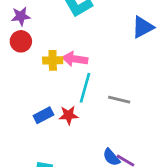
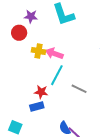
purple star: (21, 16) -> (31, 16), moved
blue rectangle: (43, 115) -> (37, 106), moved

